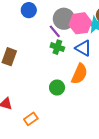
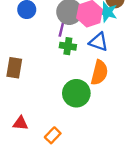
purple line: (55, 31) -> (62, 29), turned 64
green circle: (57, 88) -> (76, 93), size x1.5

